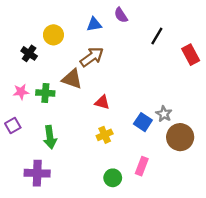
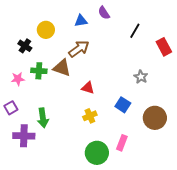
green cross: (45, 93) -> (39, 71), moved
gray star: (164, 114) -> (141, 77), moved
purple cross: (37, 173) -> (24, 136), moved
green circle: (113, 178) -> (97, 153), size x1.5

